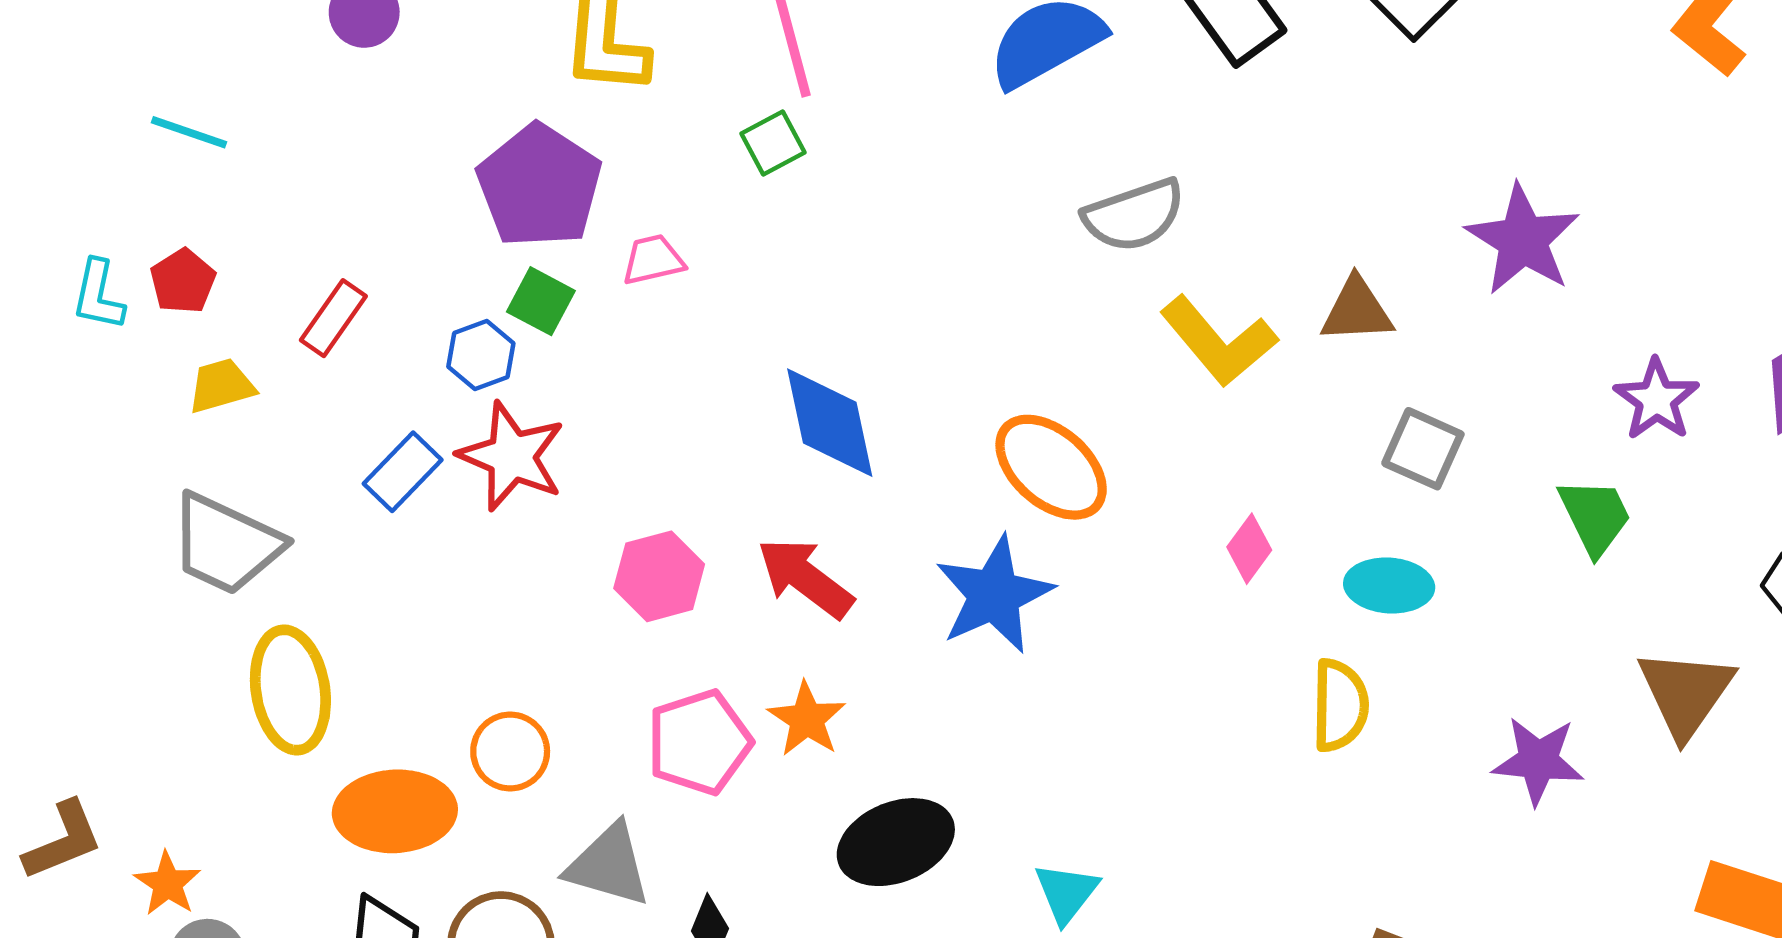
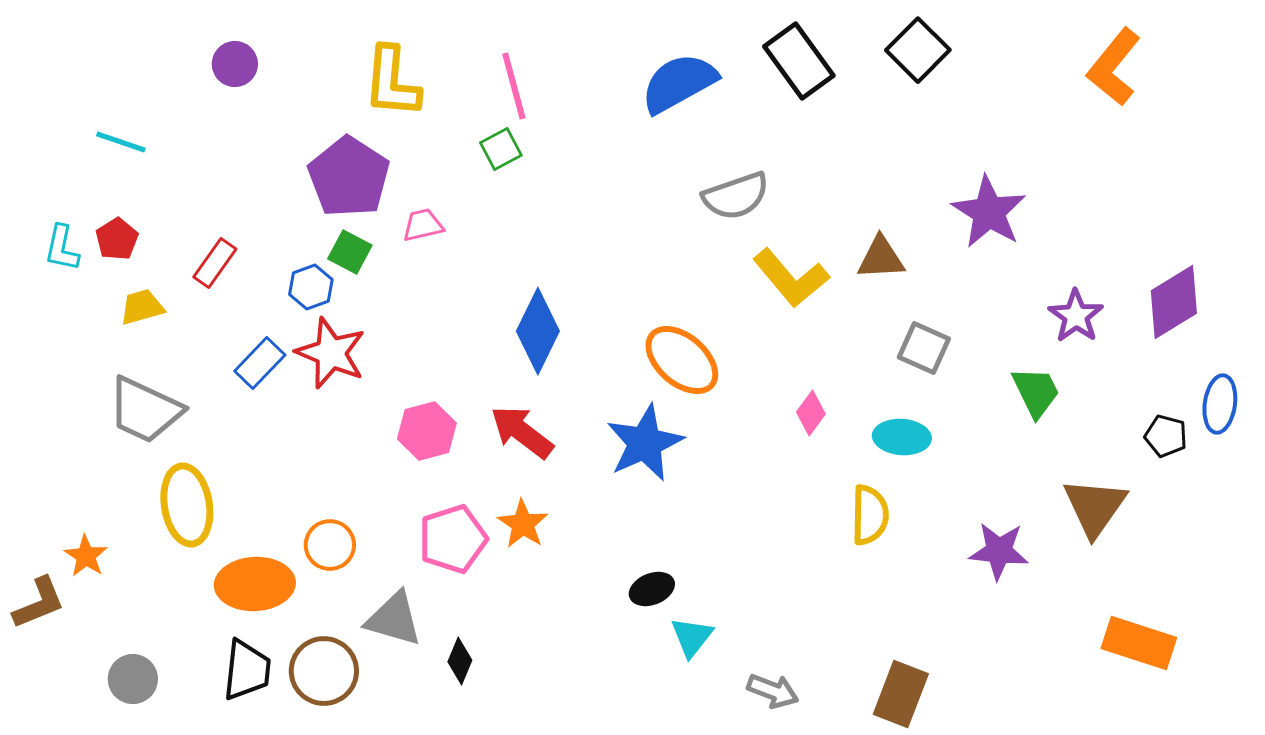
blue diamond: (830, 423) -> (538, 331), turned 38
black ellipse: (896, 842) -> (652, 589), moved, size x0.6
orange star: (167, 884) -> (86, 556), moved

